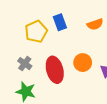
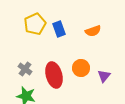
yellow pentagon: (36, 32) -> (35, 24), moved

